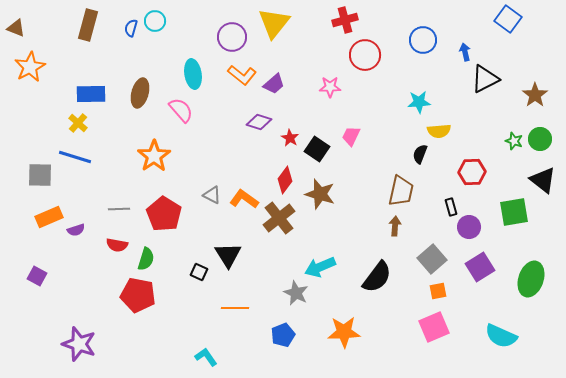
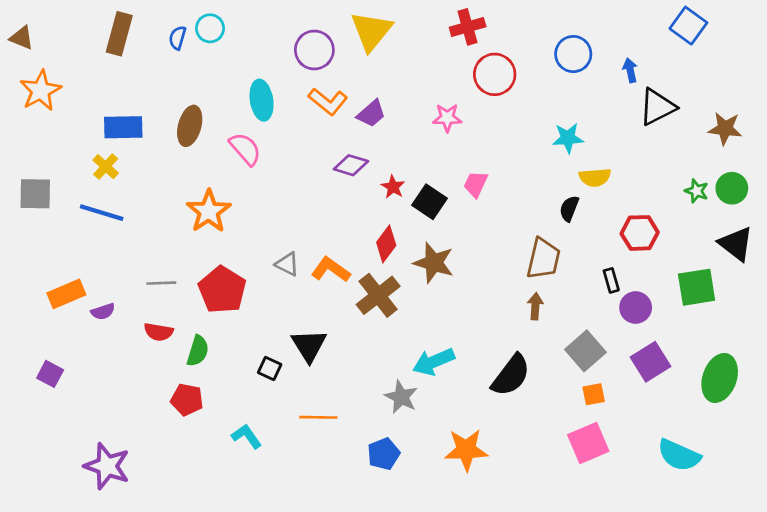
brown star: (535, 95) -> (725, 129), turned -30
gray square: (40, 175) -> (35, 194), moved
red pentagon: (138, 295) -> (187, 400), size x0.7
cyan L-shape: (206, 357) -> (247, 436), moved

